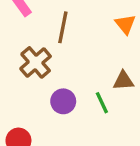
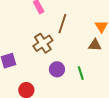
brown triangle: (123, 81) -> (95, 45), moved

